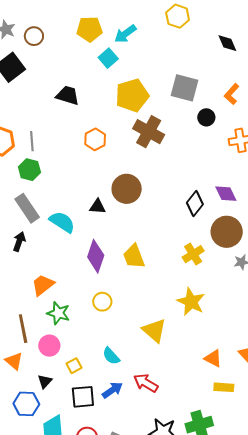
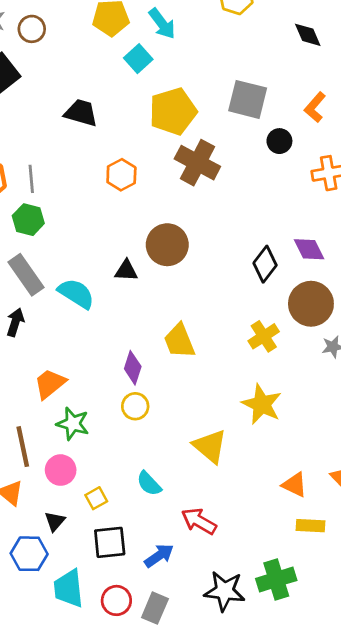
cyan arrow: (125, 34) -> (162, 24), turned -90
purple diamond: (96, 256) -> (133, 368), moved, size x0.7
blue arrow: (112, 390) -> (159, 556), moved

